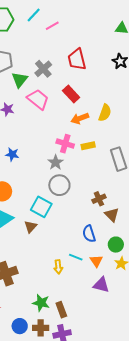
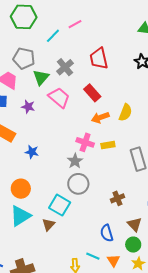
cyan line: (34, 15) -> (53, 36), moved
brown triangle: (112, 215) -> (134, 224), moved

